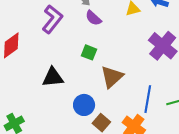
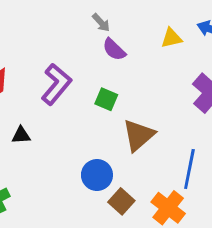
purple L-shape: (52, 19) -> (56, 84), moved
black triangle: (53, 77) -> (21, 135), moved, size x0.6

